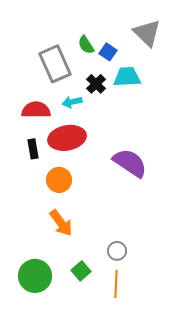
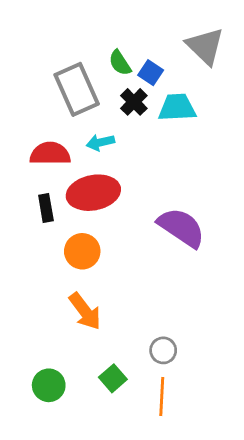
black cross: (96, 84) -> (134, 102), moved
green circle: (35, 276) -> (49, 385), size x0.7

